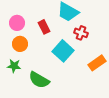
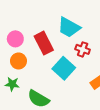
red rectangle: (44, 27) -> (44, 43), size x1.5

